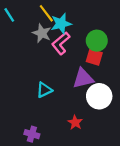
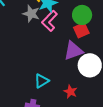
red square: (94, 57) -> (81, 30), turned -35
cyan triangle: (44, 90) -> (42, 81), moved

